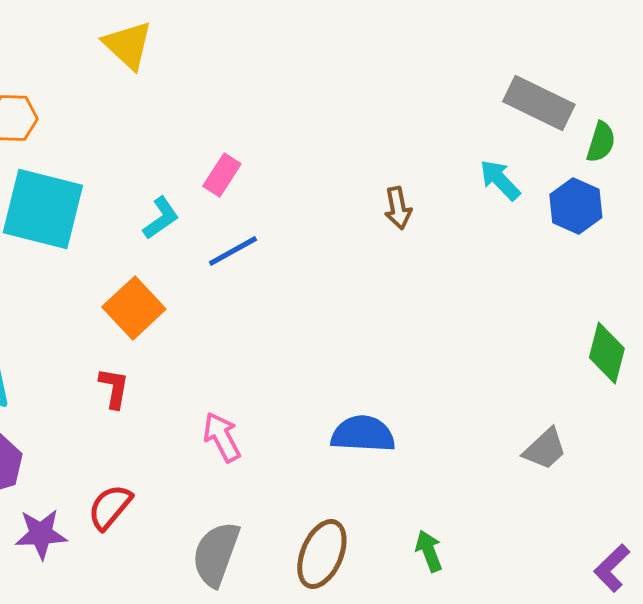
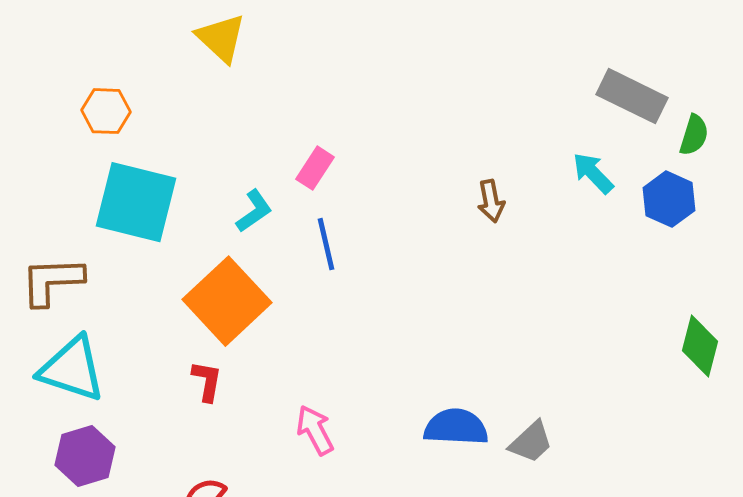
blue line: (233, 251) -> (326, 244), turned -74
orange square: (134, 308) -> (227, 301), size x1.4
gray trapezoid: (545, 449) -> (531, 442), moved

